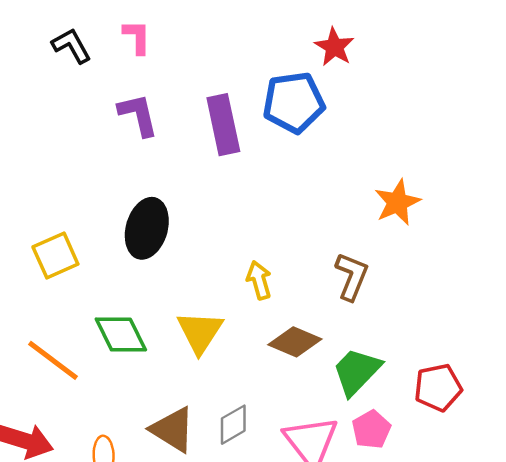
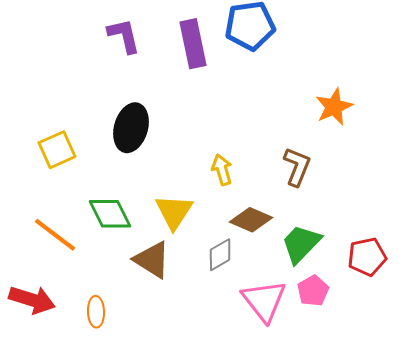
gray diamond: (233, 425) -> (220, 255), moved
brown triangle: (173, 429) -> (152, 260), moved

